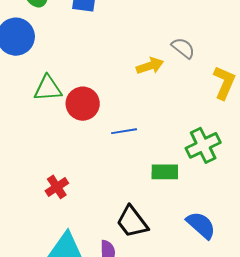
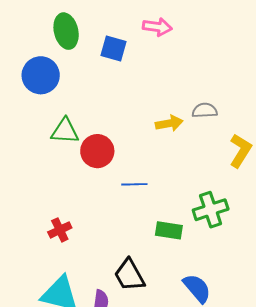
gray semicircle: (183, 48) -> (205, 110), turned -50

